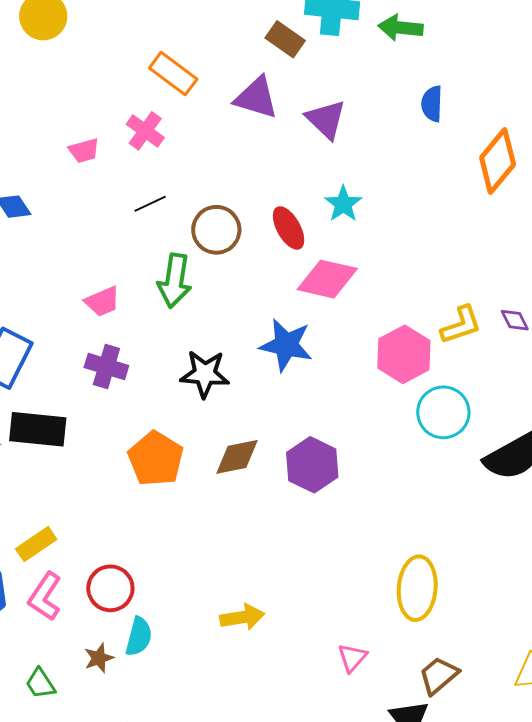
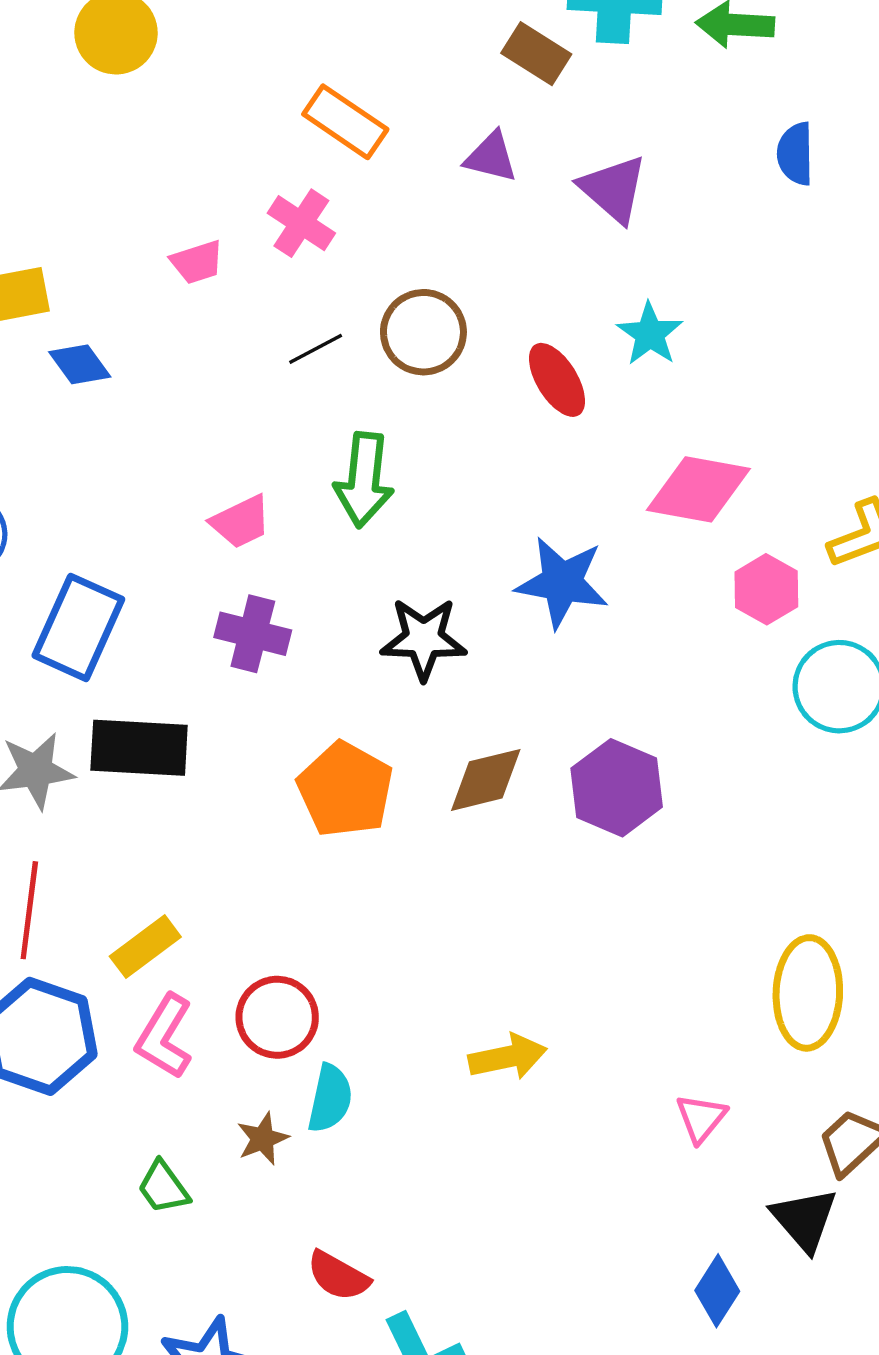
purple triangle: (256, 98) -> (491, 157), size x0.7
brown circle: (216, 230) -> (423, 332), moved
pink diamond: (327, 279) -> (698, 489), moved
pink hexagon: (404, 354) -> (766, 589), size x0.7

